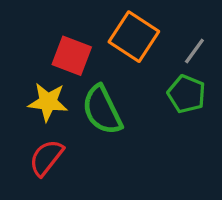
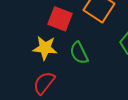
green semicircle: (102, 110) -> (79, 53), size x0.7

